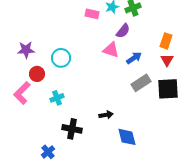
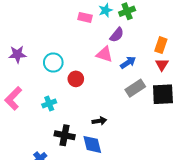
red circle: (37, 74) -> (76, 79), moved
blue diamond: (127, 137) -> (92, 144), moved

